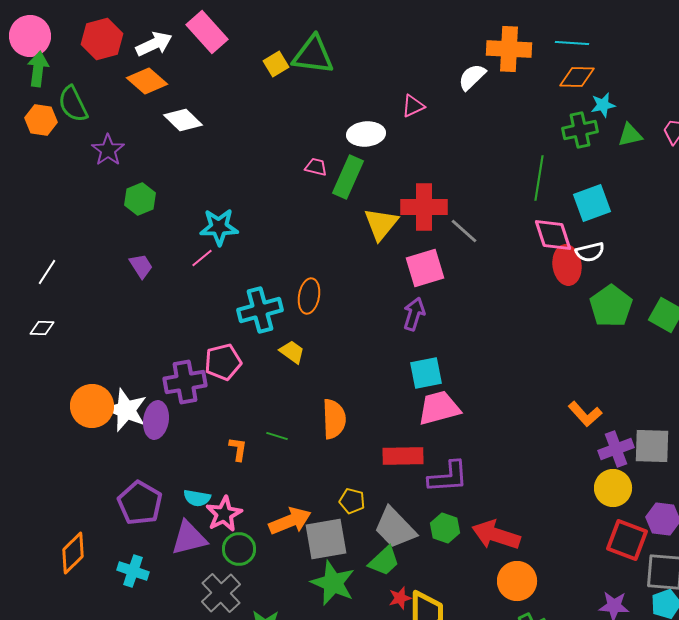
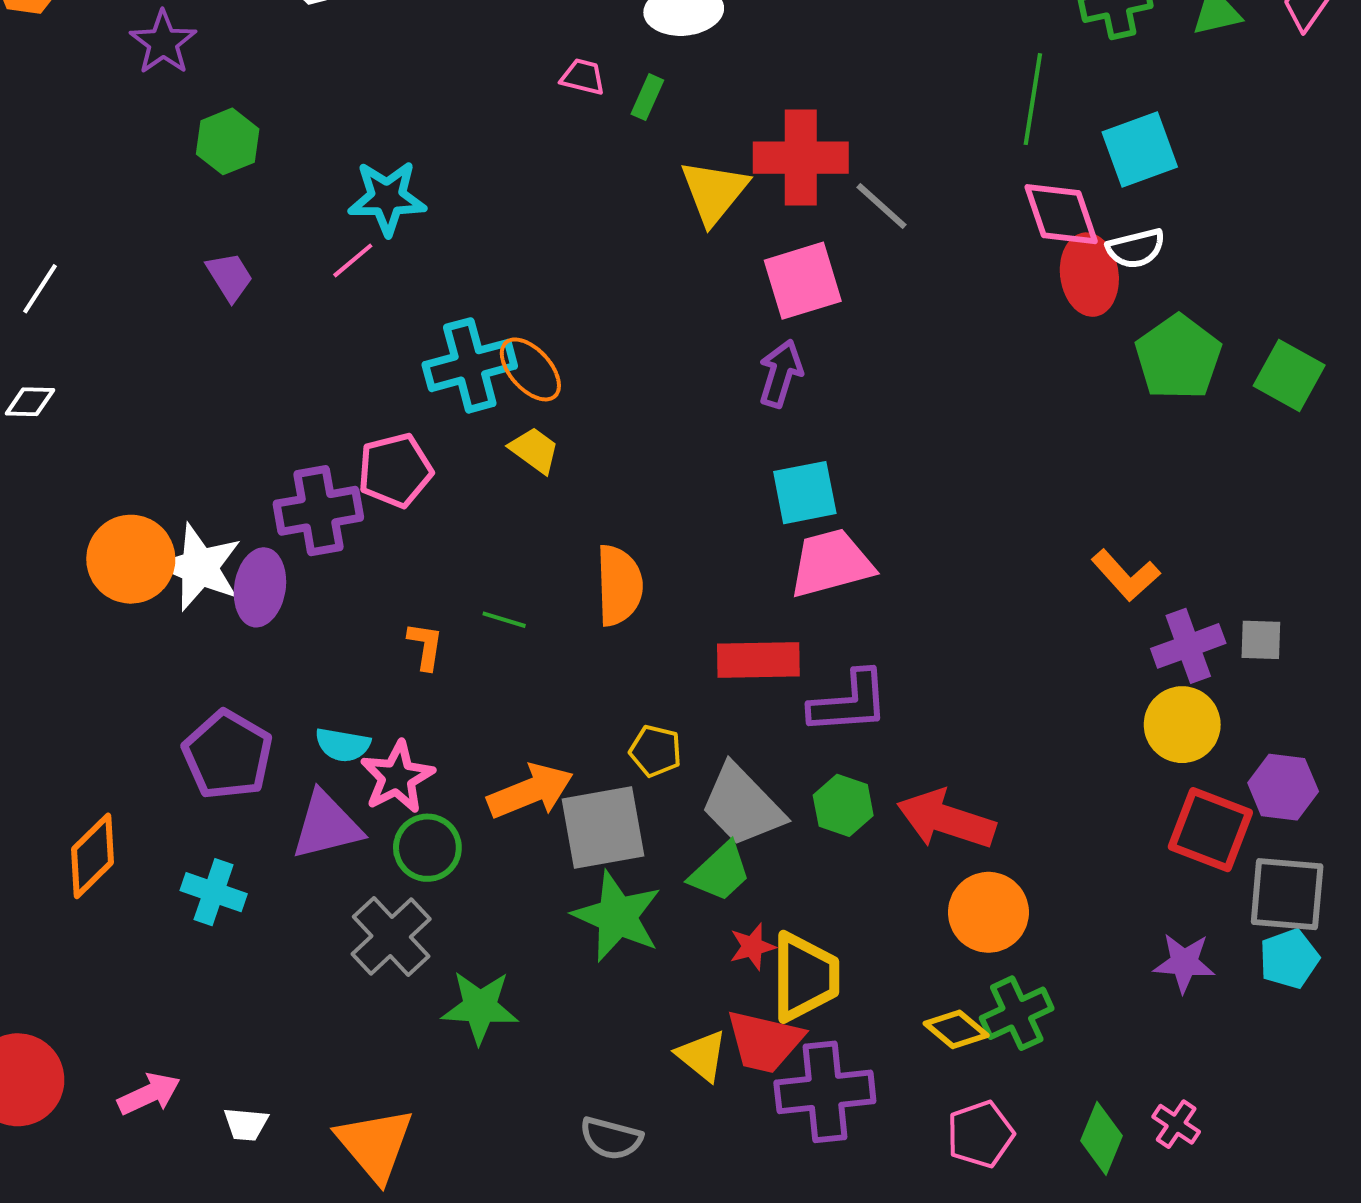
green rectangle: (348, 177) -> (647, 97), size x0.5
orange ellipse: (309, 296) -> (530, 369), moved, turned -52
gray square: (652, 446) -> (1261, 640), size x0.6

